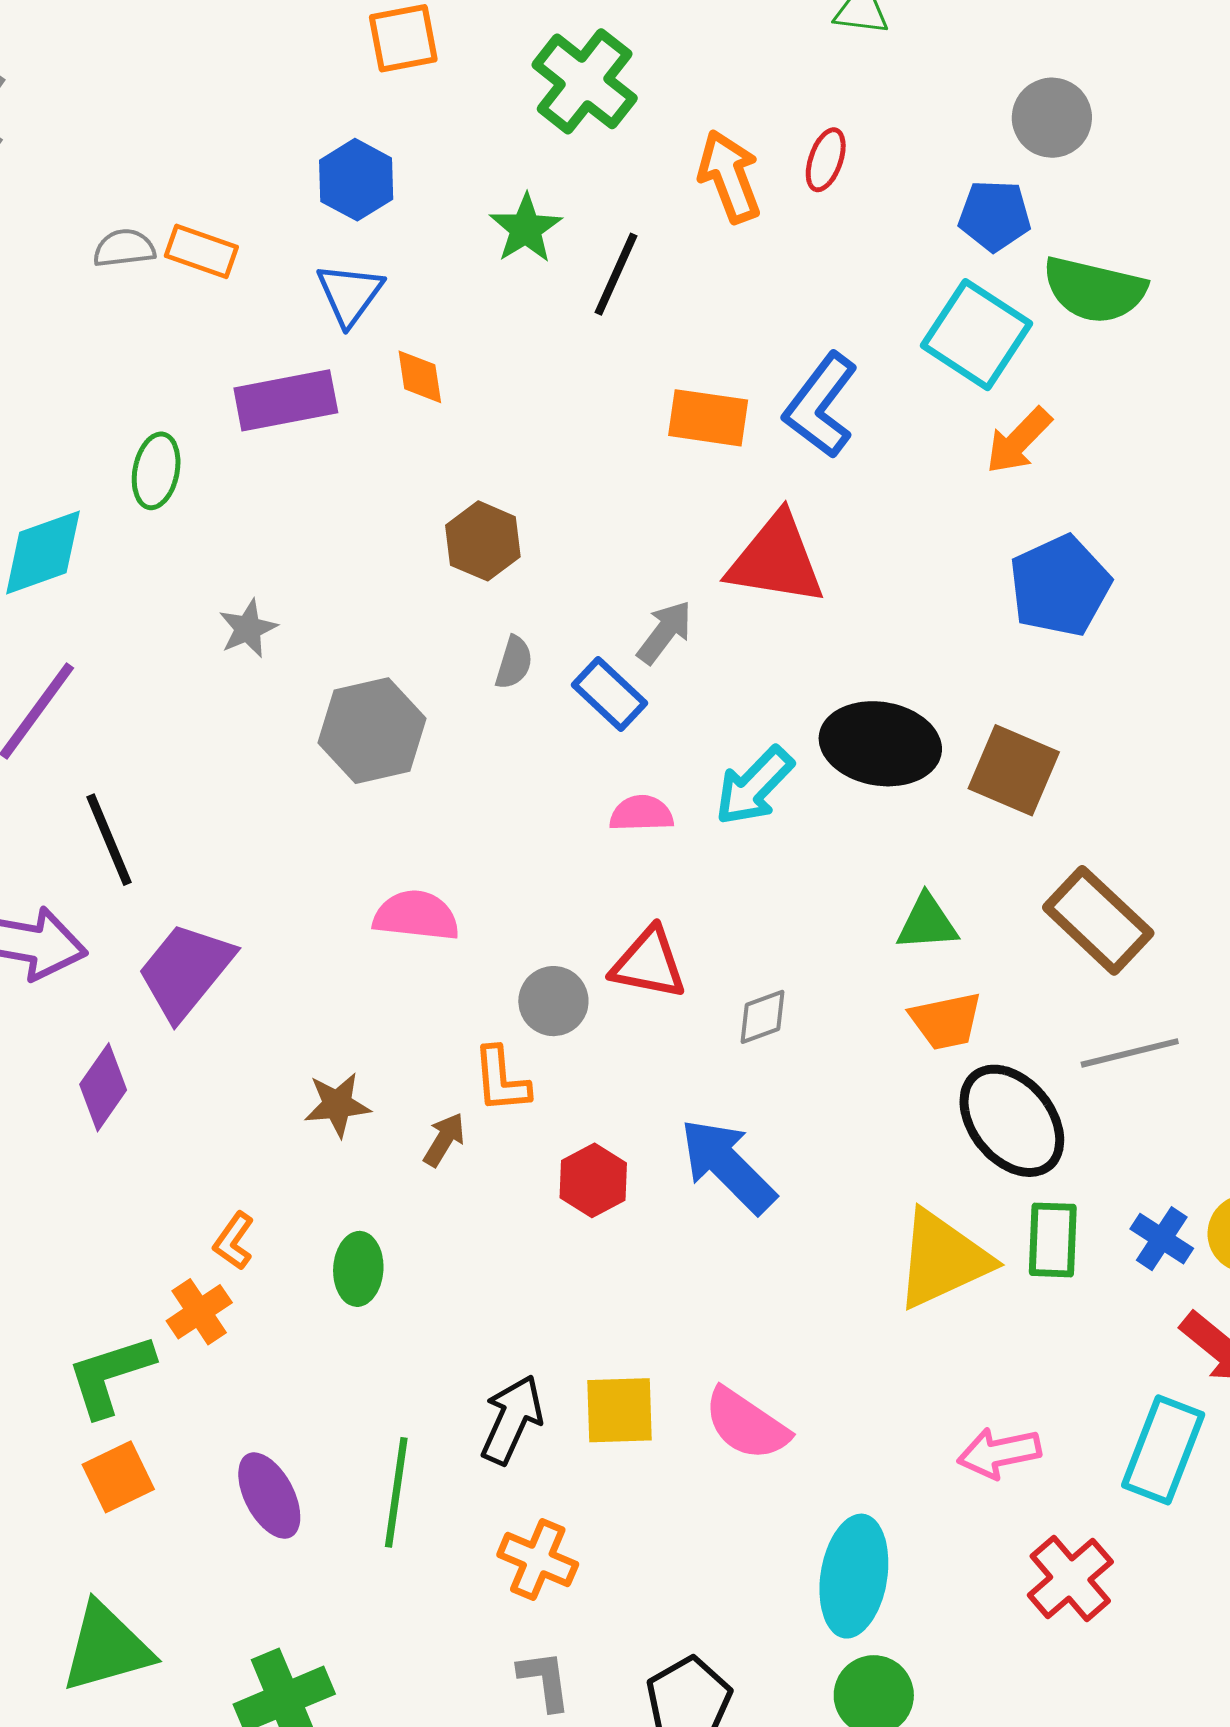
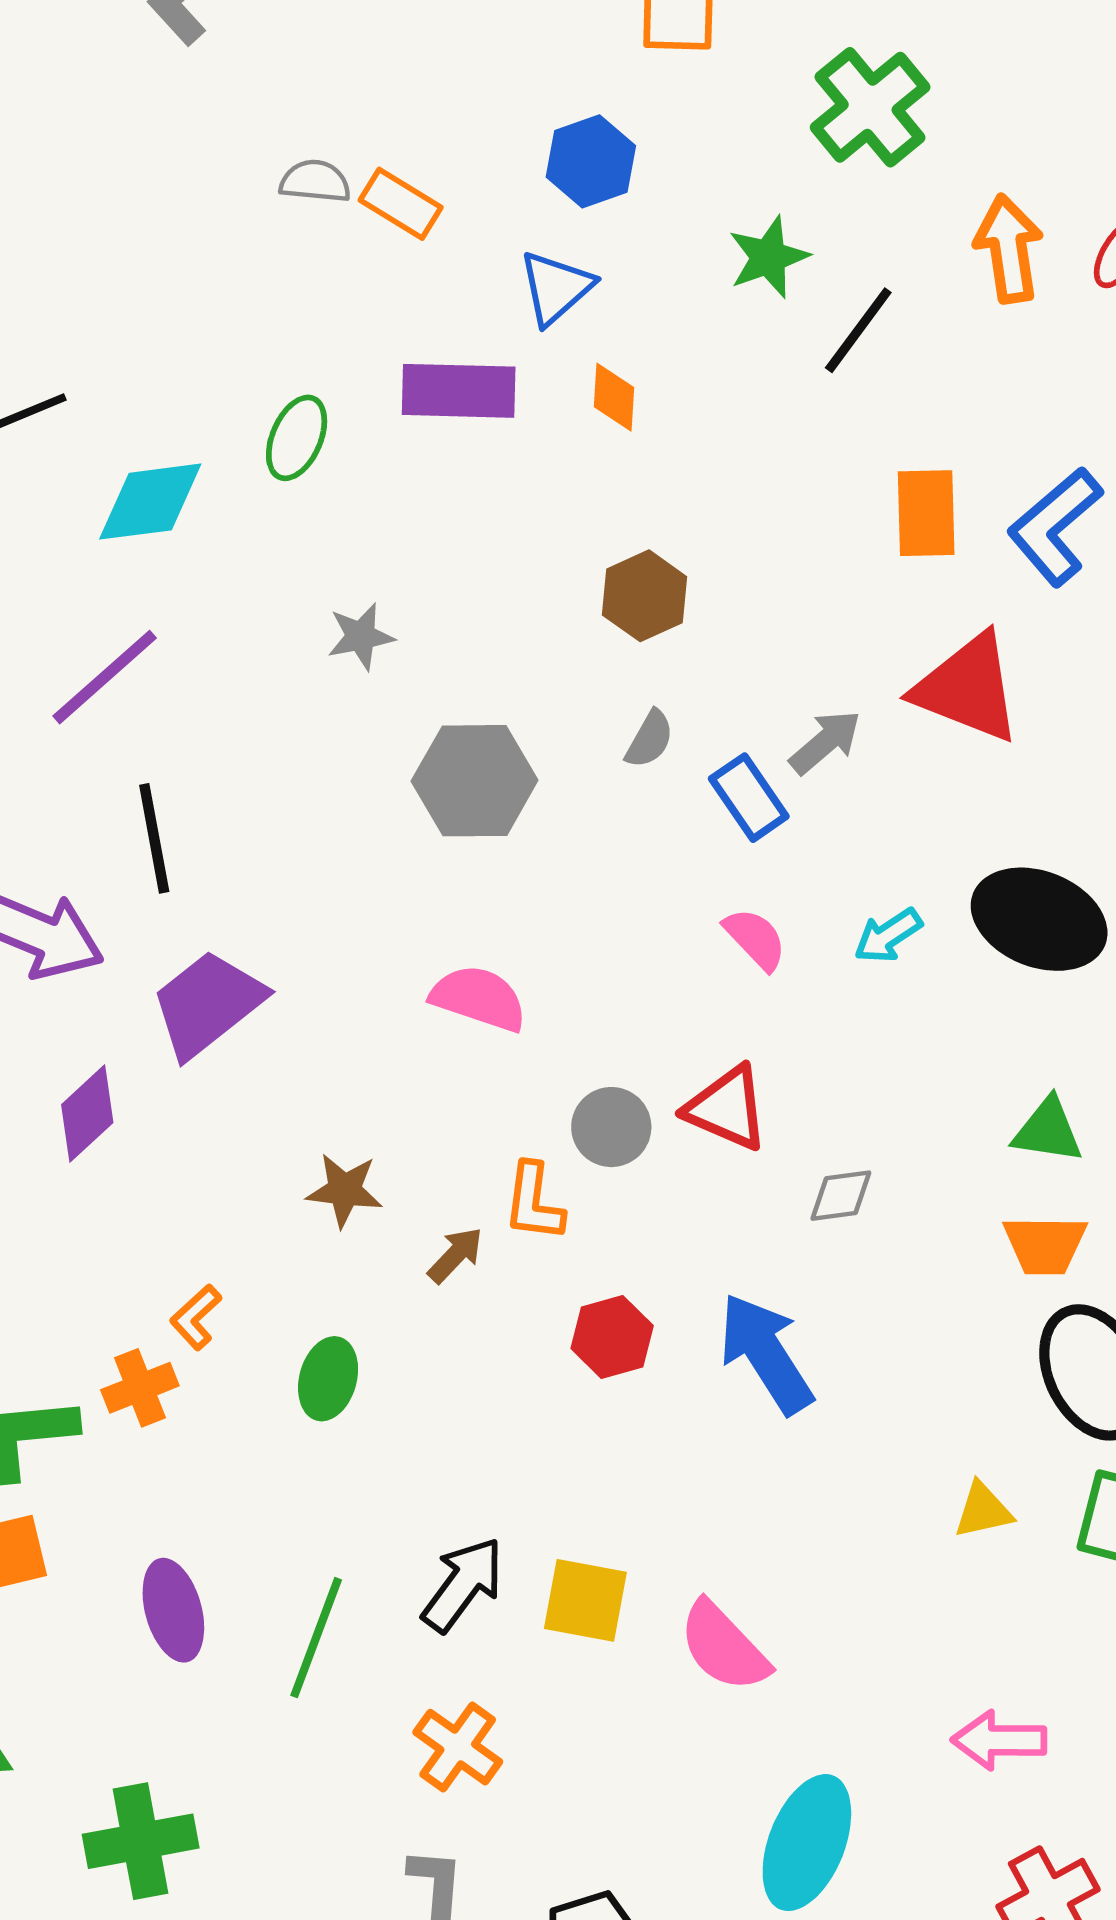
orange rectangle: (708, 418) -> (926, 513), turned 68
cyan arrow: (754, 786) -> (888, 936), size x0.7
pink semicircle: (641, 814) -> (755, 939), turned 36
yellow triangle: (943, 1259) -> (983, 1510), size x0.5

